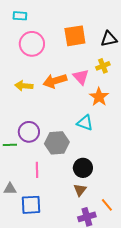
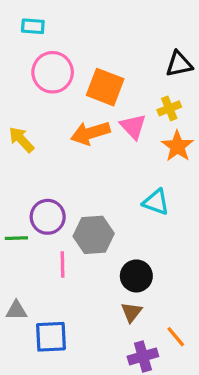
orange square: (75, 36) -> (105, 87), moved, turned 30
yellow arrow: (24, 86) -> (21, 140), moved, turned 42
orange star: (99, 97) -> (177, 146), moved
cyan triangle: (85, 123) -> (156, 202), moved
pink line: (37, 170) -> (62, 264), moved

